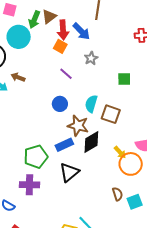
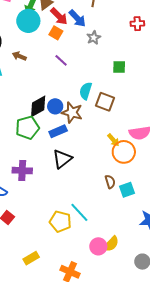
red arrow: (63, 30) -> (59, 16), turned -42
cyan circle: (19, 37) -> (28, 21), moved
gray star: (91, 58) -> (94, 38), moved
brown arrow: (18, 77) -> (19, 56), moved
blue circle: (60, 104) -> (55, 106), moved
black diamond: (91, 142) -> (38, 106), moved
green pentagon: (36, 157) -> (27, 128), moved

